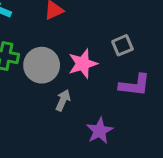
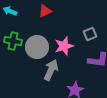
gray arrow: (63, 100) -> (51, 70), size x1.5

